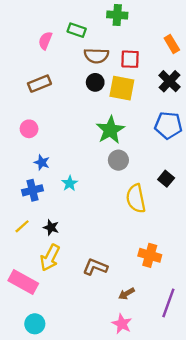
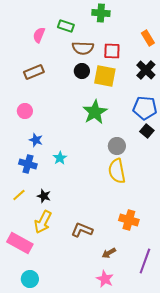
gray circle: (118, 160) -> (117, 146), moved
black square: (166, 179) -> (147, 131), moved
blue cross: (33, 190) -> (28, 164), turned 30

